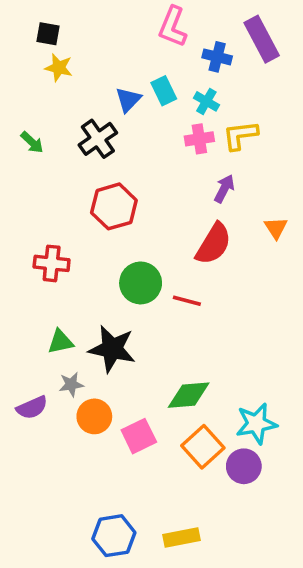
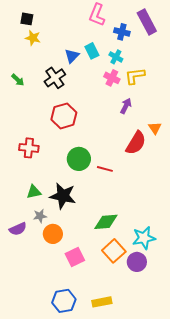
pink cross: (199, 139) -> (112, 78), turned 35
red semicircle: (214, 244) -> (136, 143), moved
pink square: (139, 436) -> (75, 257), moved

